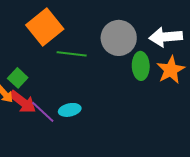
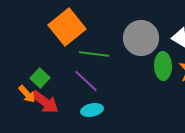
purple line: (43, 112) -> (86, 81), moved

